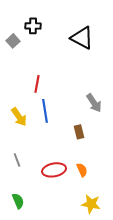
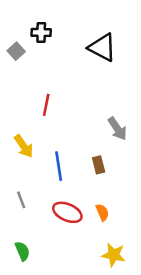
blue line: (45, 111) -> (59, 166), moved
red ellipse: (54, 170) -> (67, 212), turned 35

